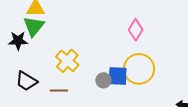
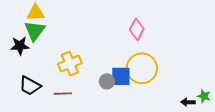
yellow cross: (67, 61) -> (70, 64), turned 30

